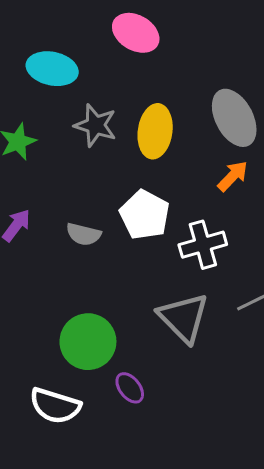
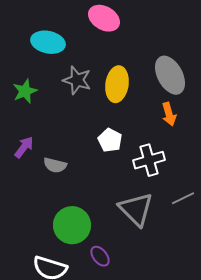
orange arrow: (233, 176) -> (169, 114), turned 120
white pentagon: (145, 215) -> (110, 140), size x0.7
gray semicircle: (83, 234) -> (55, 165), moved

